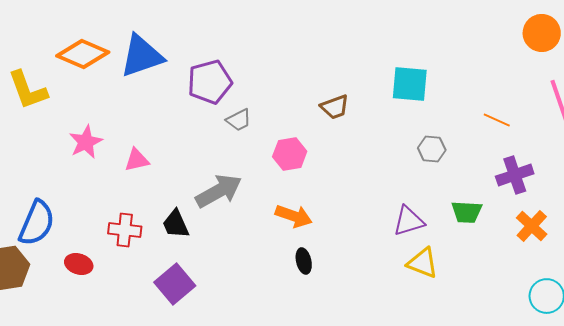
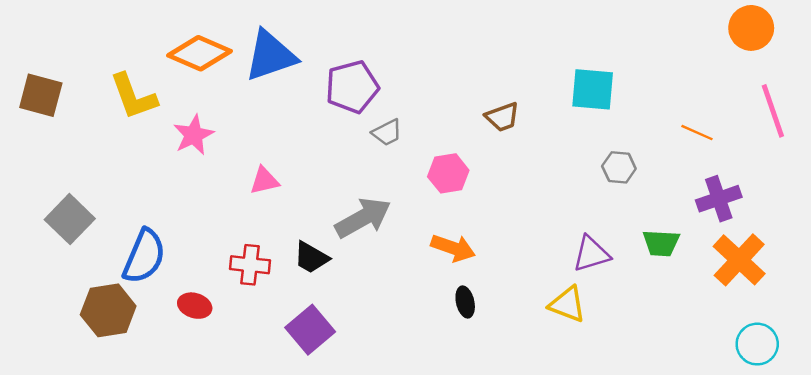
pink star: (86, 142) -> (194, 135), moved
black trapezoid: (176, 224) -> (311, 258), turned -36
orange cross: (532, 226) -> (739, 260), size x1.4
yellow triangle: (423, 263) -> (567, 304), moved

